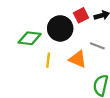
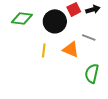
green diamond: (30, 38) -> (22, 18), moved

